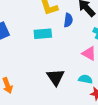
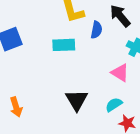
cyan semicircle: (85, 79) -> (114, 105), turned -48

